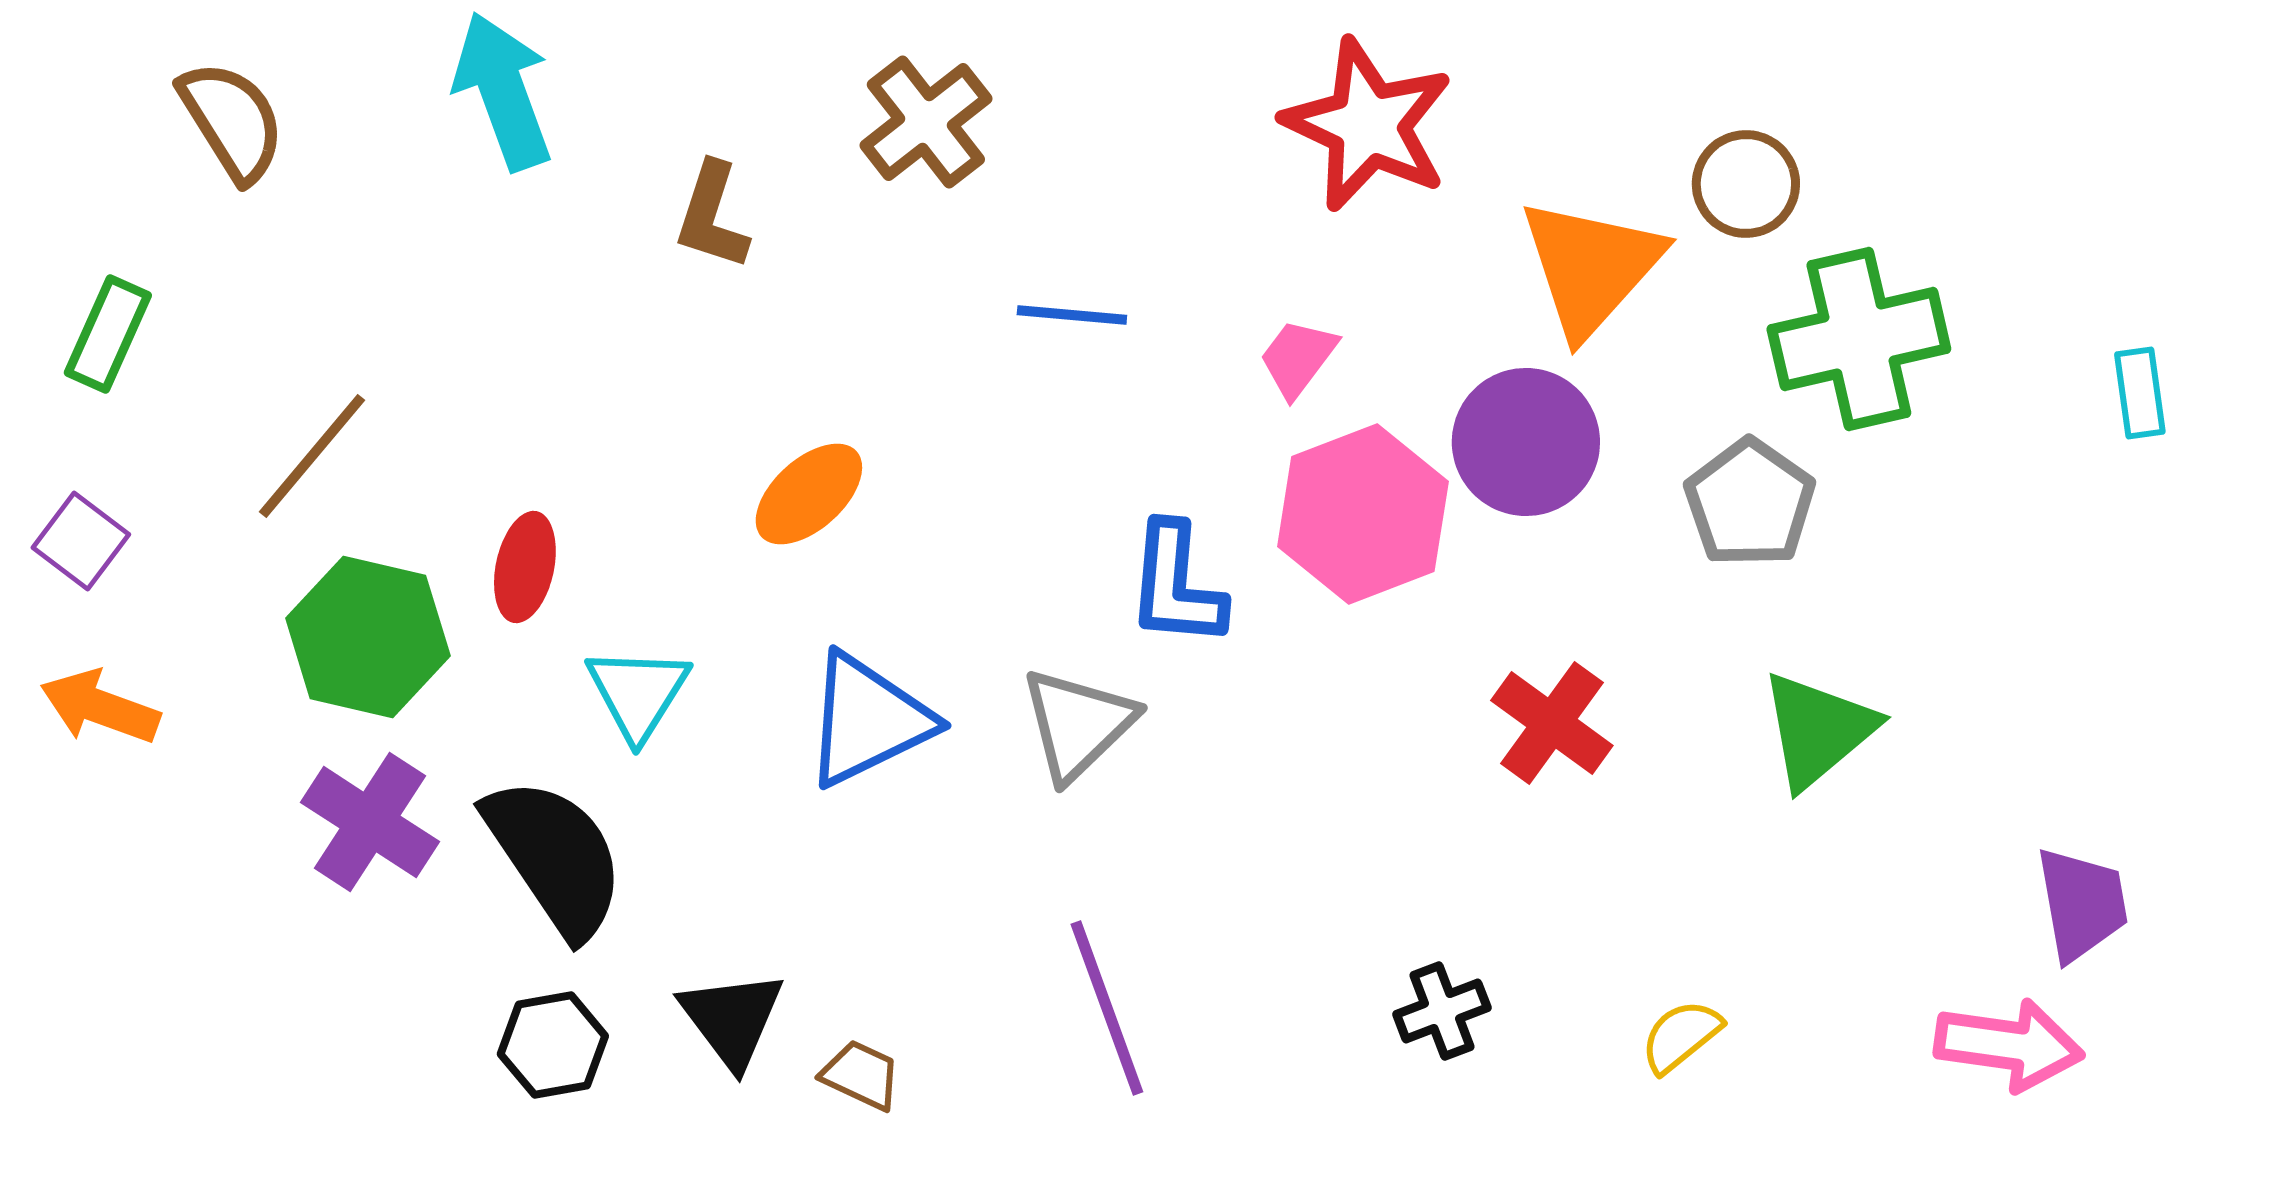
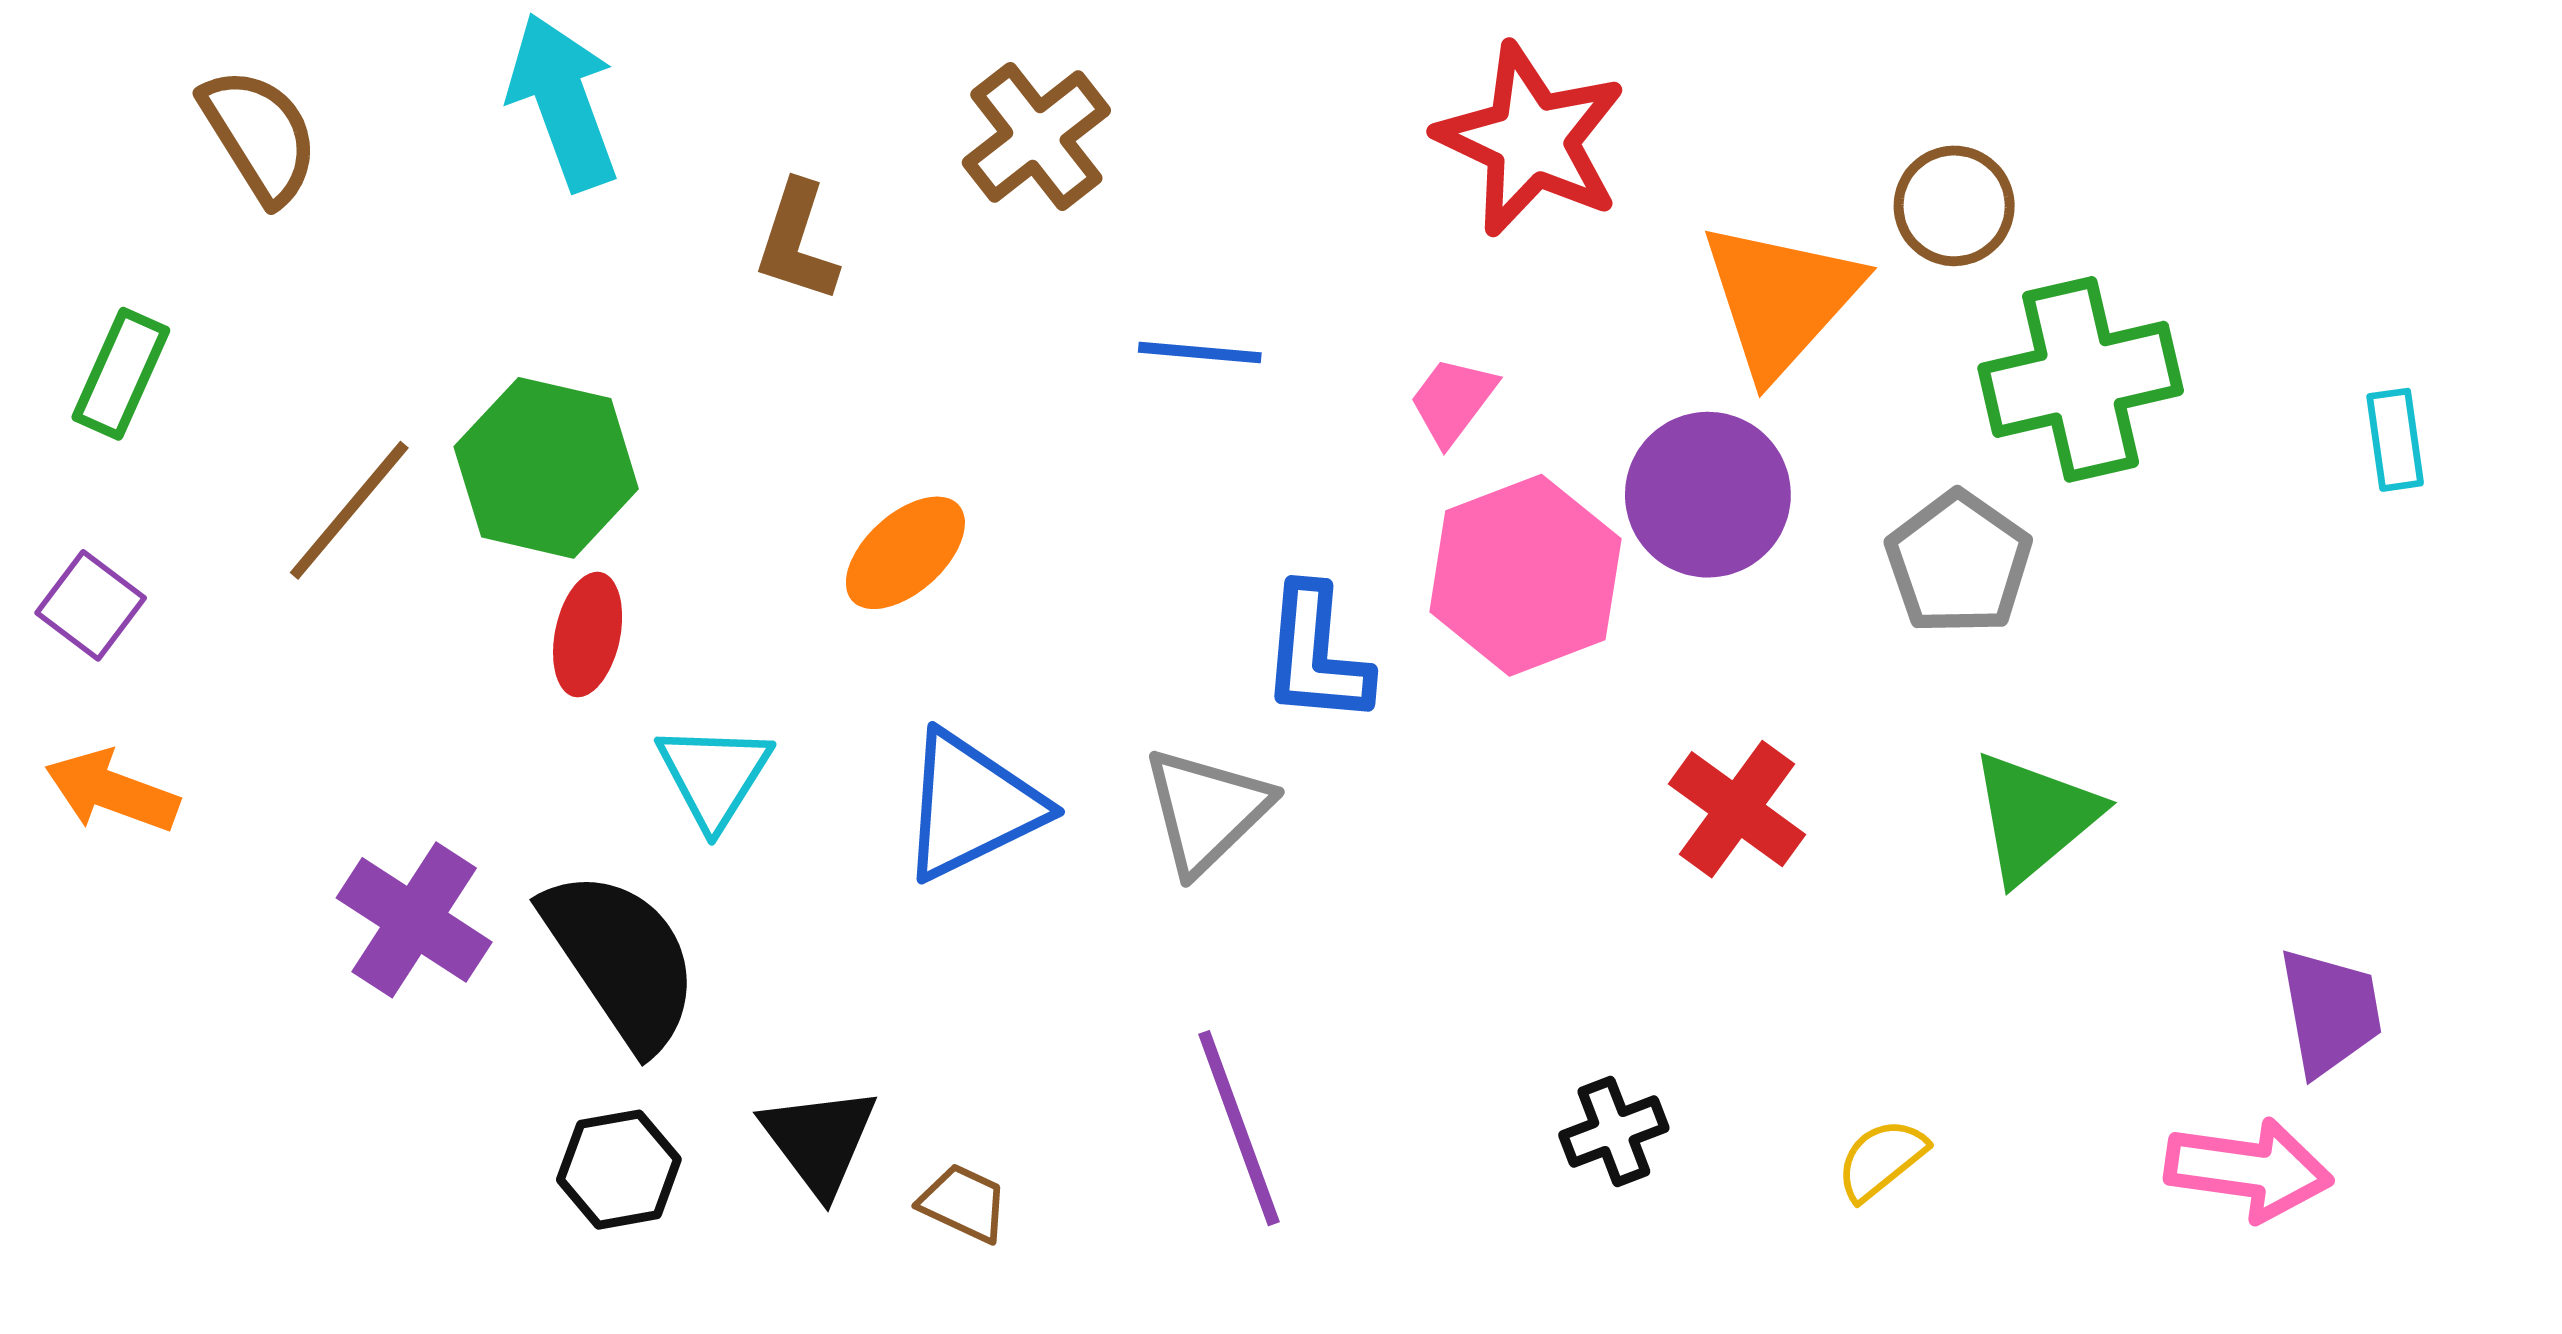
green hexagon: (368, 637) -> (546, 468), moved

